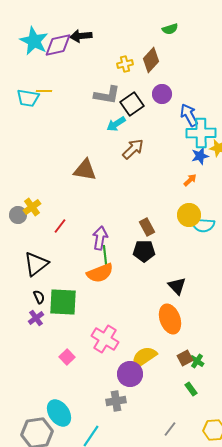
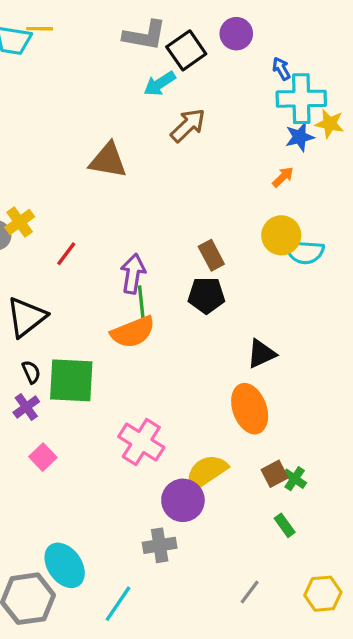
blue arrow: (189, 115) -> (281, 69), size x0.6
black triangle: (177, 286) -> (261, 354), turned 48
pink square: (67, 357) -> (43, 457), moved

